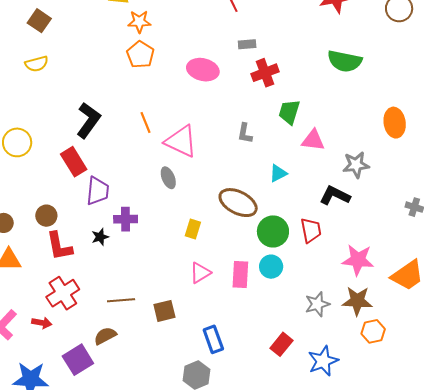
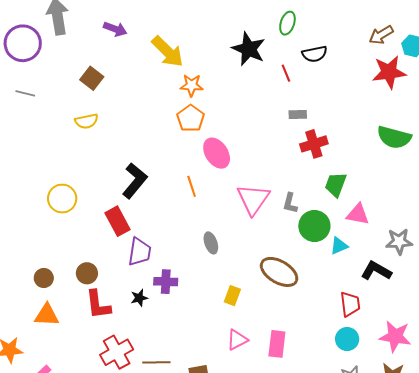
pink ellipse: (203, 70) -> (217, 153), moved, turned 40
pink triangle: (181, 141) -> (253, 199), moved, turned 36
cyan triangle: (278, 173) -> (339, 246), moved
green circle: (273, 231) -> (314, 226), moved
cyan circle: (271, 267) -> (347, 339), moved
red cross: (63, 293) -> (117, 352), moved

